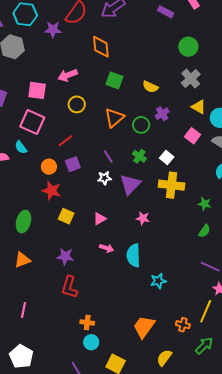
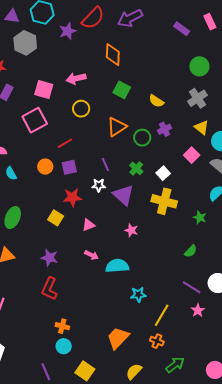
purple star: (53, 29) -> (68, 31), turned -30
pink square: (32, 122) -> (35, 120), turned 30
cyan semicircle: (21, 147) -> (11, 173), moved
purple triangle: (130, 184) -> (123, 195), turned -40
red star: (51, 190) -> (72, 197), moved, turned -30
green star: (205, 204) -> (200, 217), moved
cyan semicircle: (134, 255) -> (117, 266), turned 80
yellow line: (206, 311) -> (162, 315), moved

